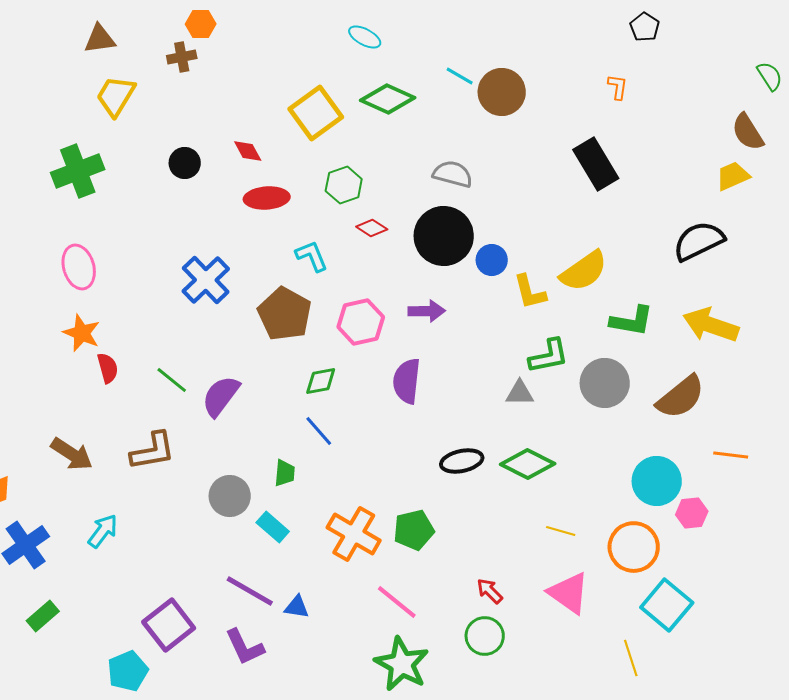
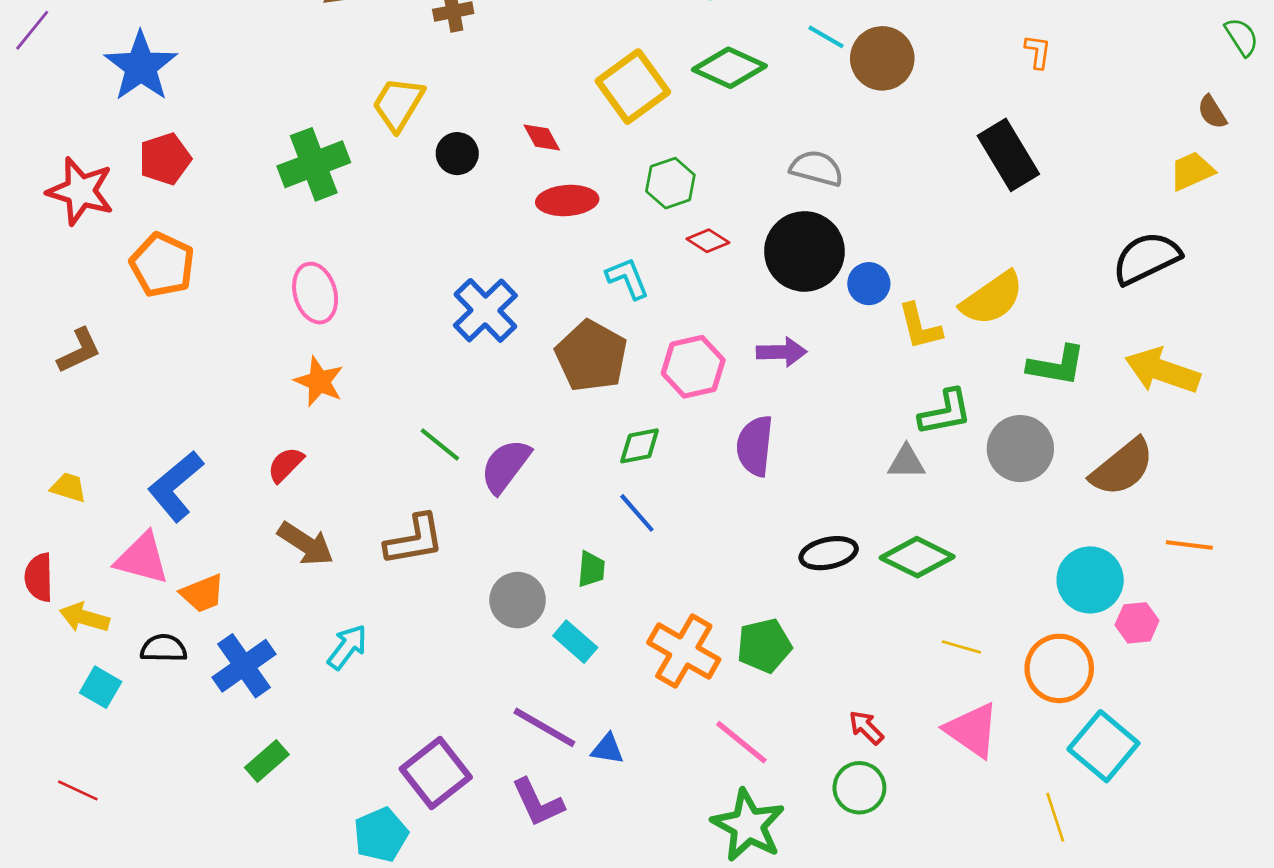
yellow trapezoid: (116, 96) -> (398, 104), moved
brown semicircle: (748, 132) -> (1212, 112), size x0.7
red semicircle: (108, 368) -> (286, 465), moved, turned -120

